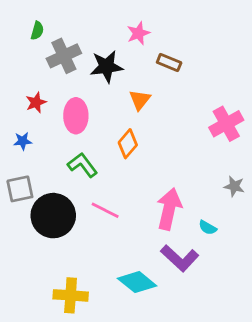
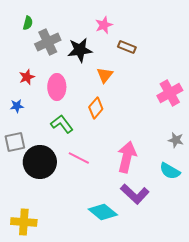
cyan semicircle: (208, 228) -> (170, 171), moved, size x1.5
yellow cross: (71, 295) -> (24, 222), moved

